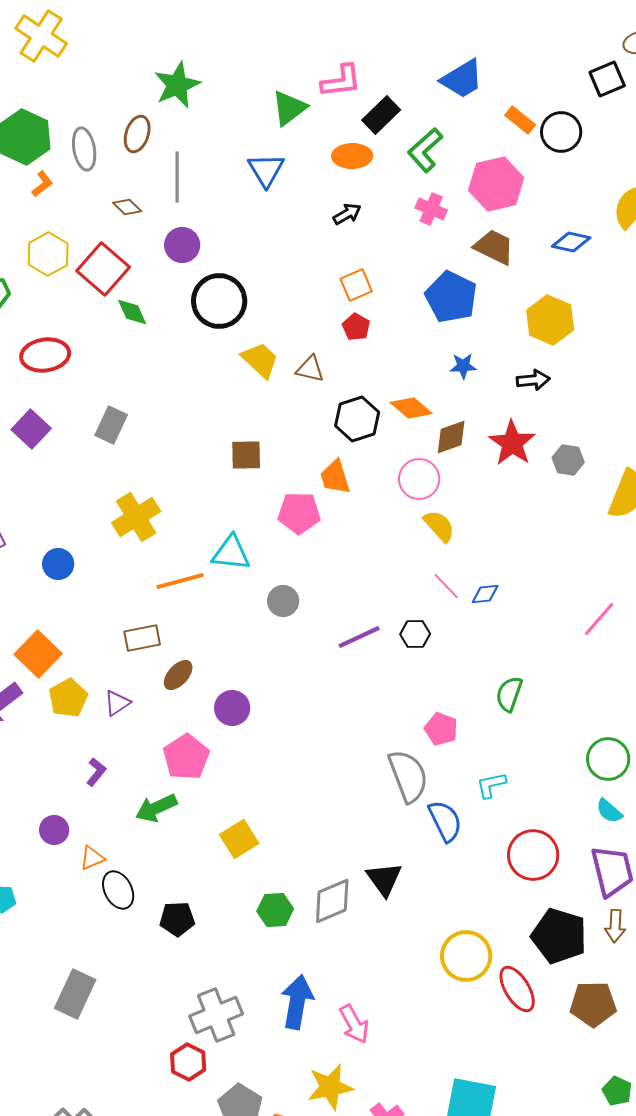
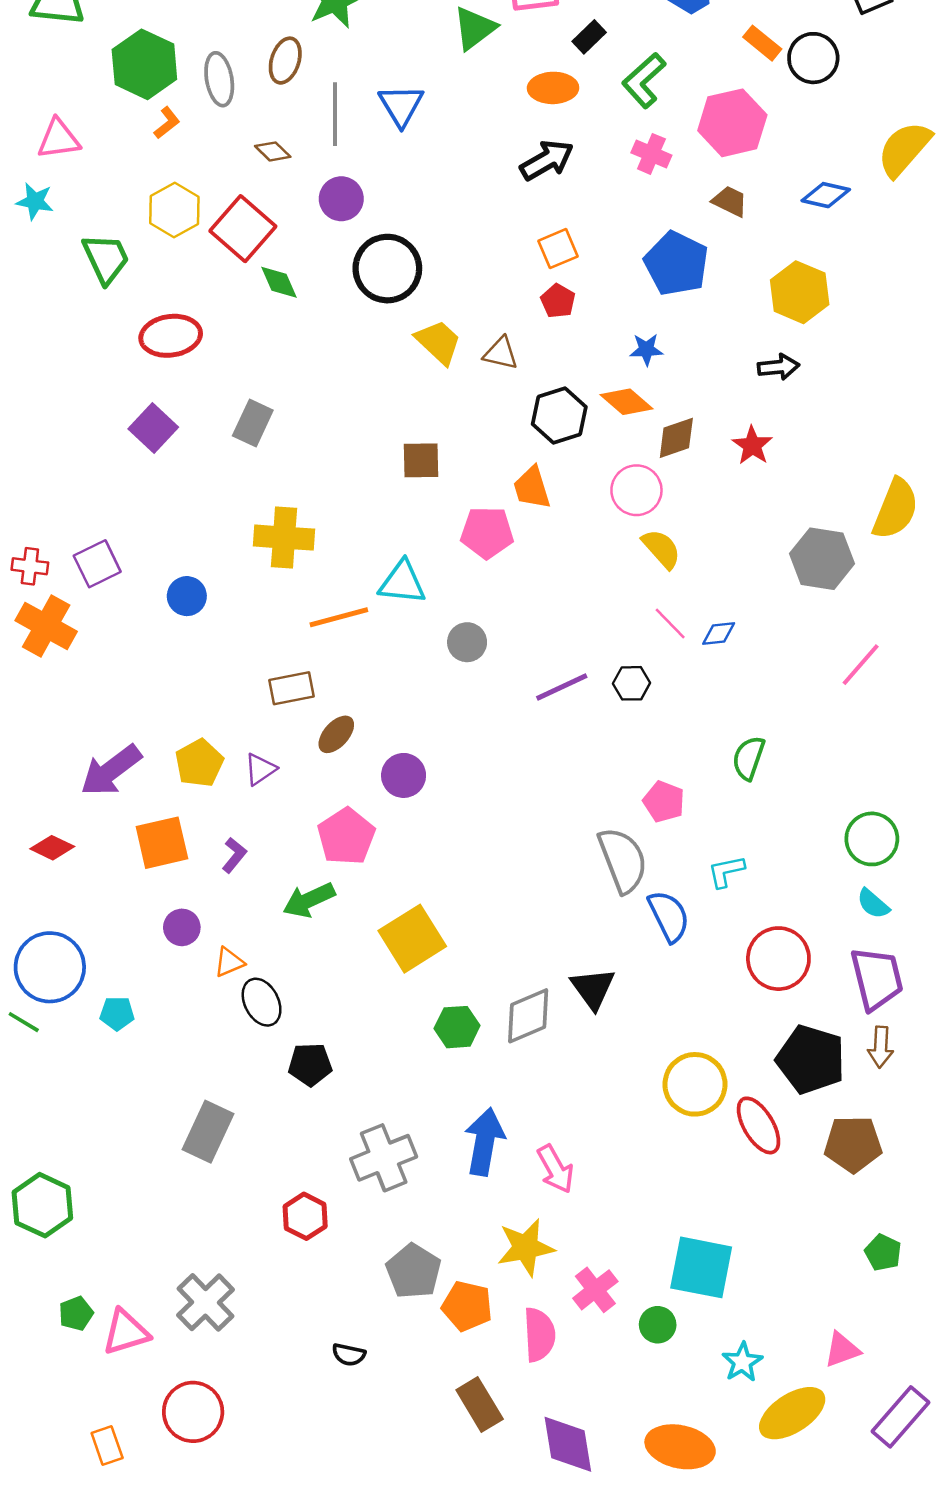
black rectangle: (381, 115) -> (589, 37), size x0.7
blue triangle: (266, 170) -> (401, 105), moved
black arrow: (347, 214) -> (547, 160), size x1.5
brown trapezoid: (494, 247) -> (730, 201), size x0.7
blue star: (463, 366) -> (646, 349), moved
red star: (512, 443) -> (752, 445), size x0.7
gray hexagon: (568, 460) -> (822, 559), moved, size x1.6
yellow cross: (136, 517) -> (284, 538), turned 36
orange square: (38, 654) -> (162, 843), moved, turned 33
yellow square: (239, 839) -> (412, 939), size x1.4
black pentagon: (177, 919) -> (310, 1064), moved
red hexagon: (188, 1062) -> (305, 1216), moved

